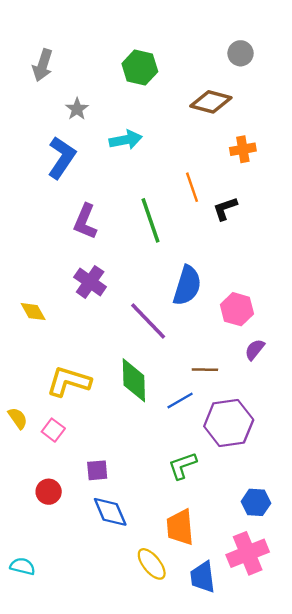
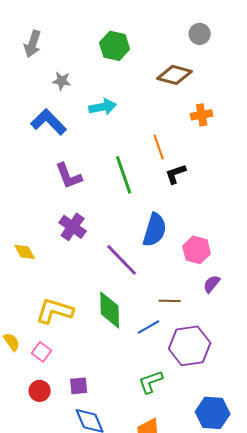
gray star: (77, 109) -> (62, 81), turned -30
blue L-shape: (62, 158) -> (49, 122), turned -78
black L-shape: (225, 209) -> (176, 174), moved
purple L-shape: (85, 222) -> (69, 176), turned -44
red circle: (49, 492) -> (40, 391), moved
blue hexagon: (256, 502) -> (213, 413), size x1.4

